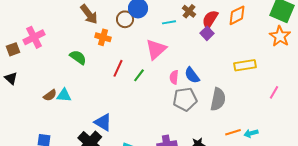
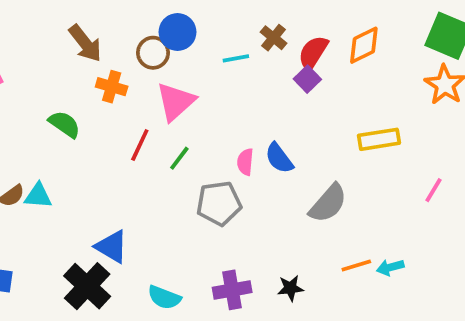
pink triangle: (156, 49) -> (176, 102), moved
gray pentagon: (185, 99) -> (219, 203), moved
gray semicircle: (218, 99) -> (328, 203), turned 30

